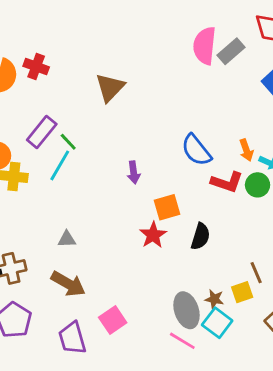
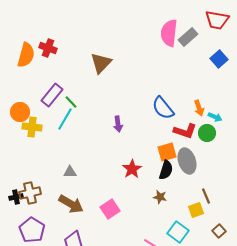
orange square: (167, 207) -> (167, 152), moved
brown star: (214, 299) -> (160, 197), moved
gray ellipse: (187, 310) -> (187, 161), moved
pink square: (113, 320) -> (110, 209), moved

